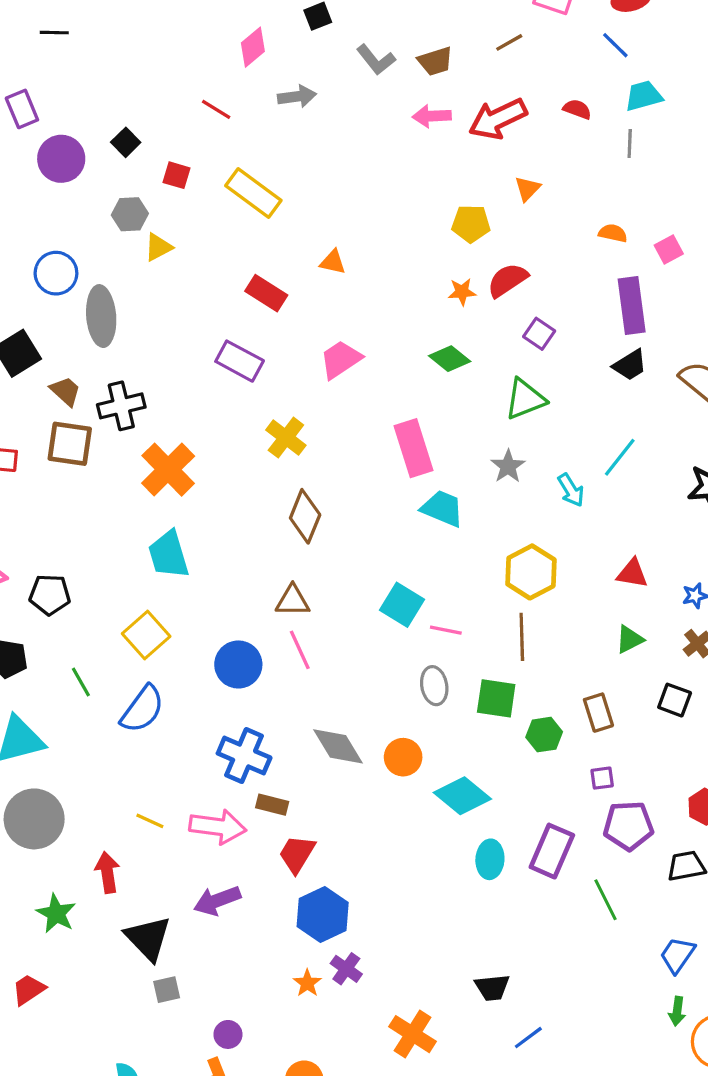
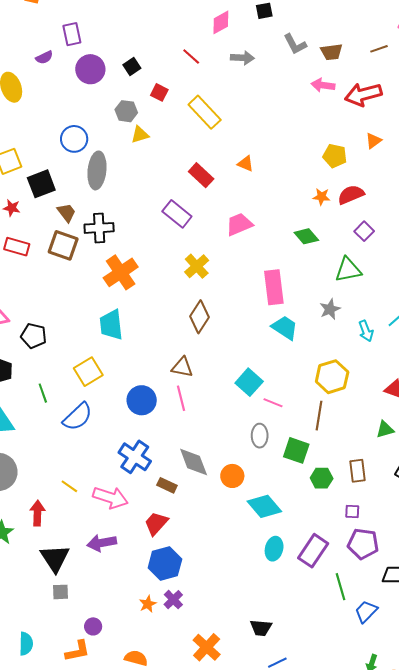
brown rectangle: (272, 805) -> (167, 485), moved
blue trapezoid: (677, 955) -> (366, 611), moved

